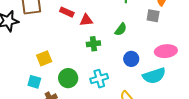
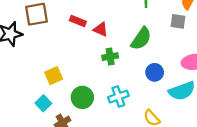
red triangle: (86, 20) -> (101, 29), turned 32
green semicircle: (121, 29) -> (141, 39), size x1.5
cyan square: (34, 82) -> (43, 103), turned 32

